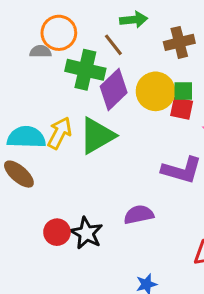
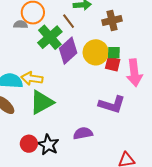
green cross: (85, 70) -> (50, 37), turned 35
yellow arrow: (60, 133) -> (32, 78), turned -110
green triangle: (97, 136) -> (42, 102), moved

